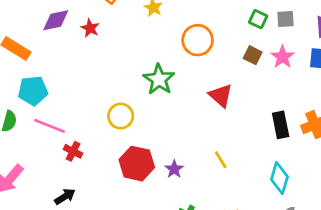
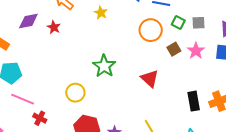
orange circle: (198, 40) -> (151, 30), moved
brown square: (253, 55) -> (174, 49), turned 32

